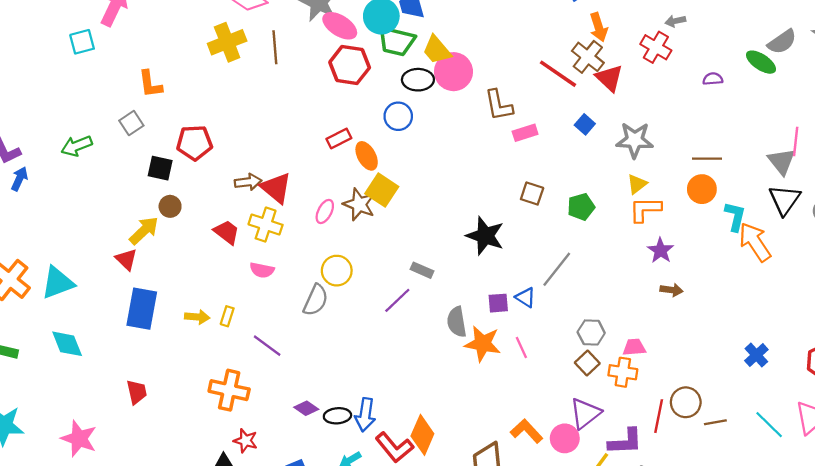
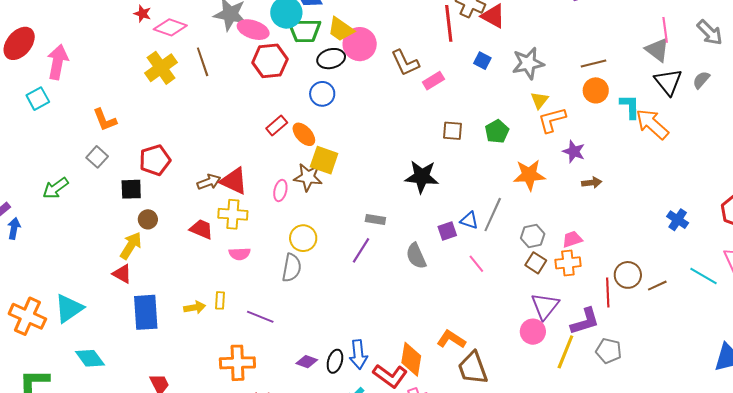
red line: (558, 74) -> (449, 23), turned 63
gray line: (557, 269) -> (493, 215), moved
orange star: (483, 344) -> (529, 175), moved
black ellipse: (337, 416) -> (335, 361), turned -55
orange L-shape: (527, 431) -> (451, 339), moved

